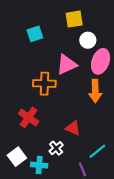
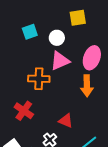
yellow square: (74, 19) -> (78, 18), moved
white circle: (88, 40) -> (57, 38), moved

